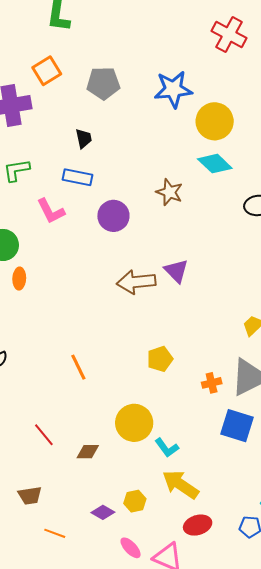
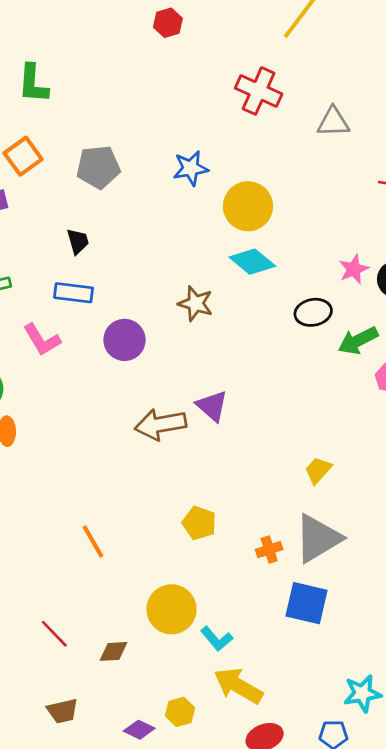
blue star: (173, 89) -> (191, 168), size x0.7
yellow pentagon: (160, 359) -> (199, 523), turned -30
brown trapezoid: (30, 496) -> (62, 711), moved

